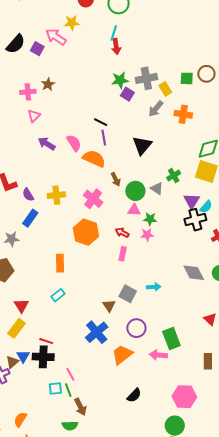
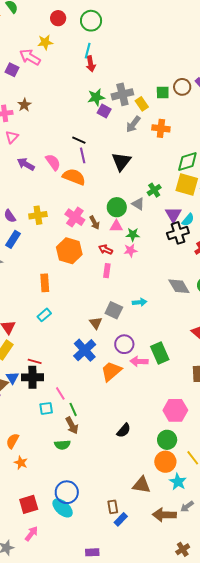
brown arrow: (116, 179) -> (95, 223), moved
pink arrow: (158, 355) -> (139, 361), moved
green line: (68, 390) -> (73, 409), moved
black semicircle: (134, 395) -> (124, 430), moved

